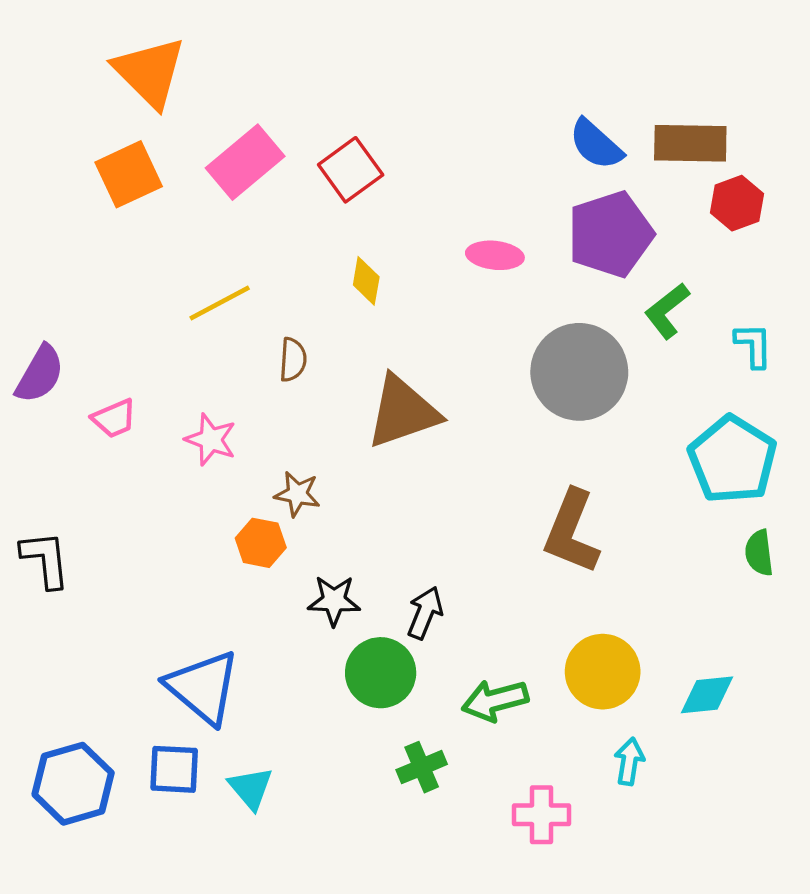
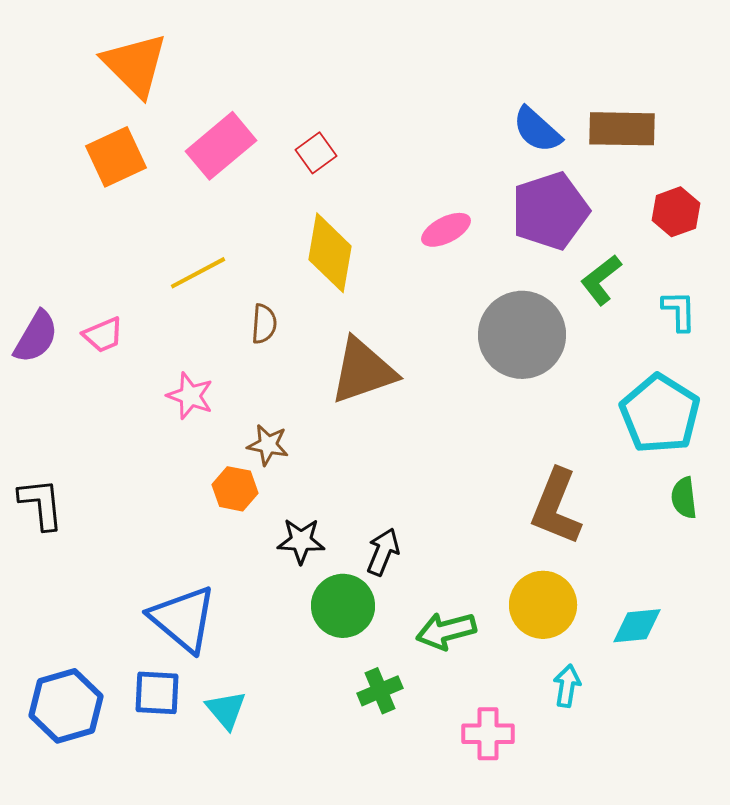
red square: (351, 170) -> (316, 153), size x0.7
red hexagon: (737, 203) -> (676, 212), moved
pink ellipse: (495, 255) -> (446, 230), turned -33
yellow diamond: (366, 281) -> (330, 253), size x1.8
pink trapezoid: (114, 419) -> (103, 335), moved
brown L-shape: (572, 532) -> (556, 507), moved

